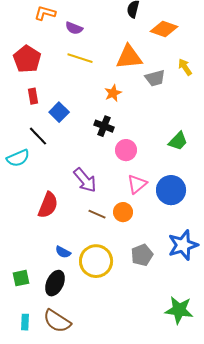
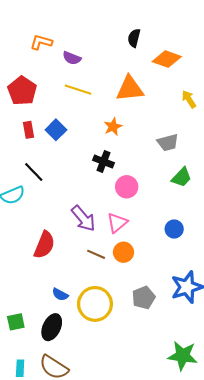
gray trapezoid: (155, 78) -> (168, 142), moved
blue square: (59, 112) -> (56, 130), moved
pink triangle: (137, 184) -> (117, 223), moved
blue circle: (171, 190) -> (174, 229), size x0.6

